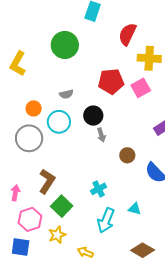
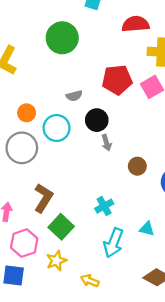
red semicircle: (127, 34) -> (136, 24), turned 60
gray semicircle: (66, 94) -> (74, 96), moved

